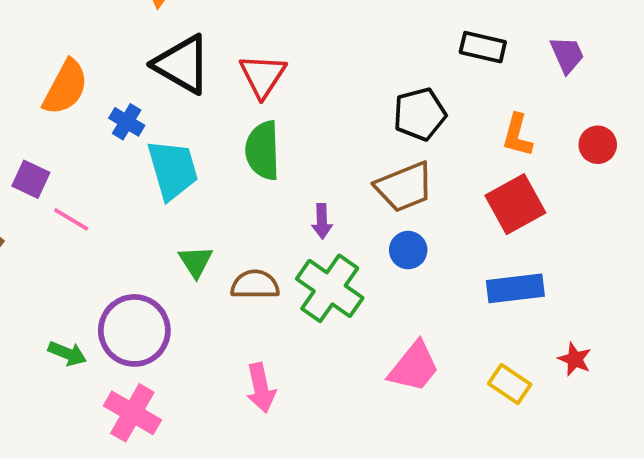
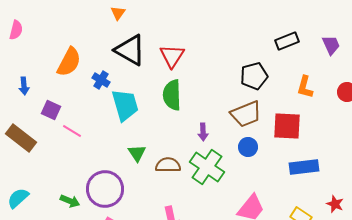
black rectangle: (483, 47) -> (287, 41), turned -35
red square: (515, 204) -> (287, 126), moved, turned 32

